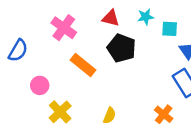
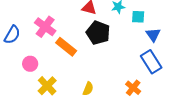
pink cross: (64, 28) -> (45, 27), moved

